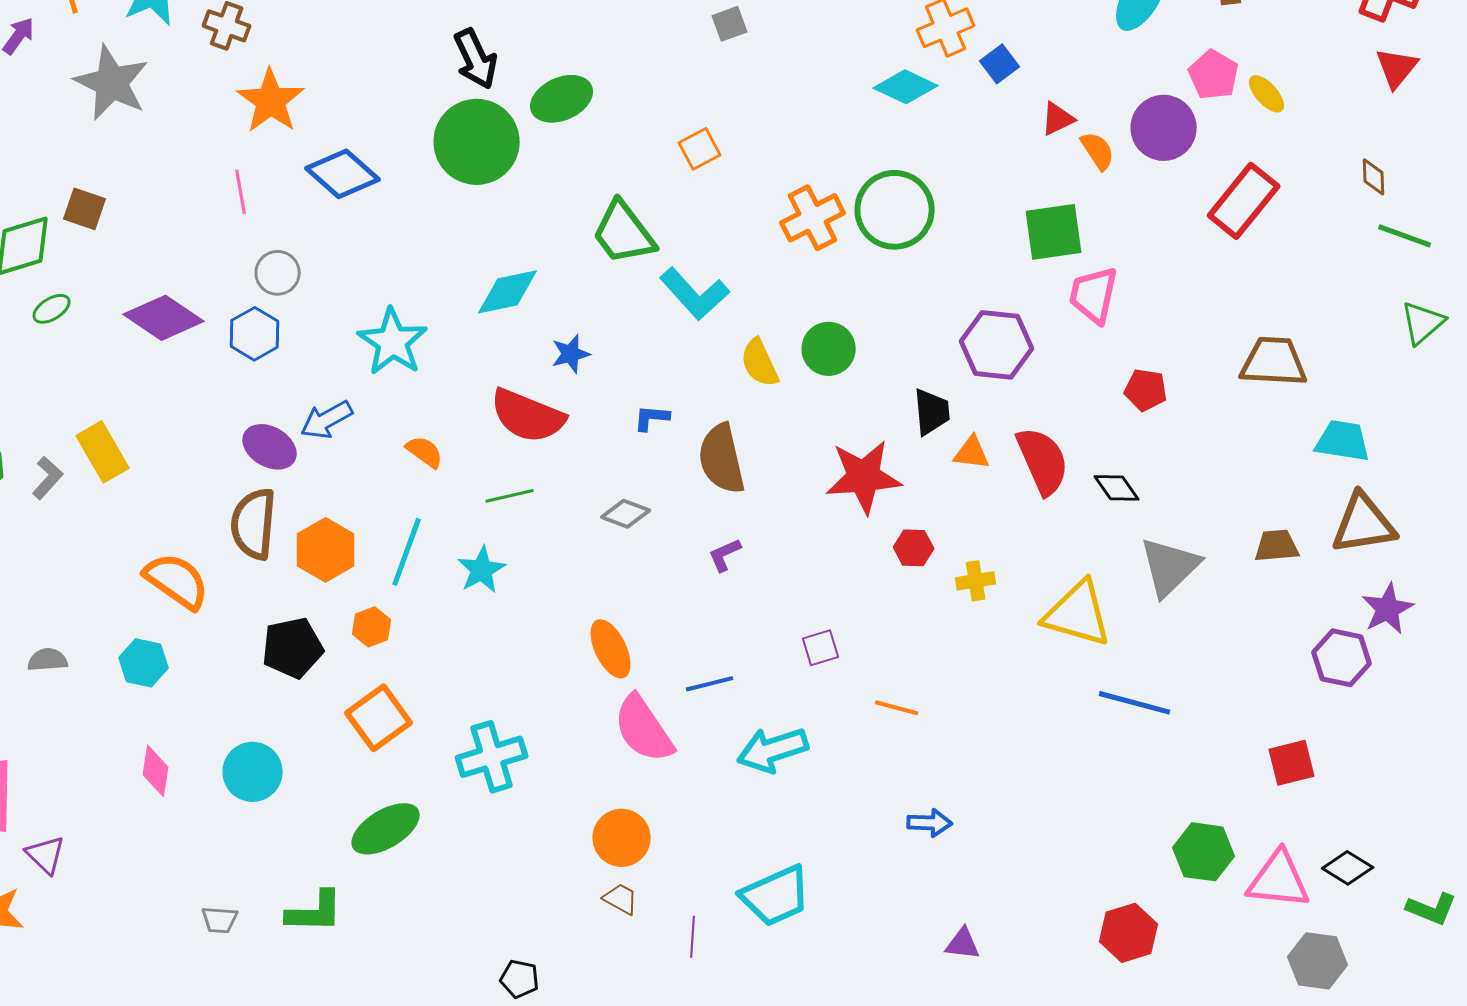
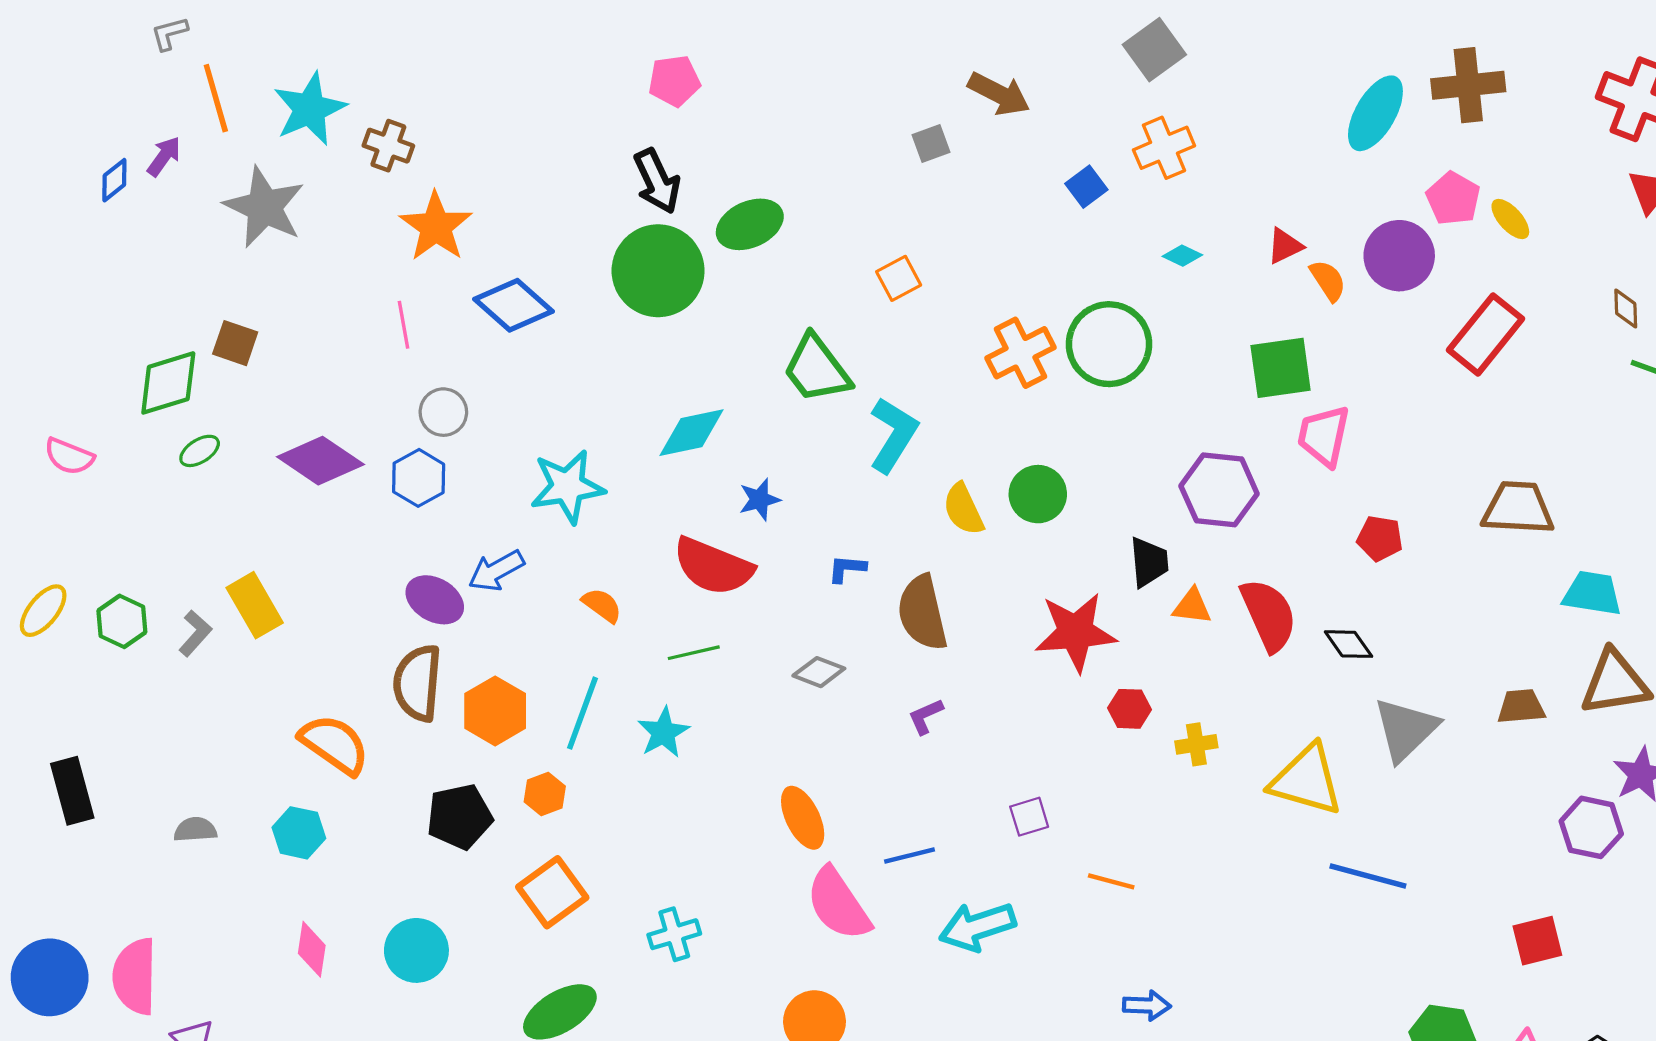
blue square: (1000, 64) -> (1086, 187), moved
cyan diamond: (906, 87) -> (1182, 256), moved, size x0.6
cyan L-shape: (695, 294) -> (893, 435), turned -106
cyan star: (393, 342) -> (567, 487), turned 30
cyan cross: (492, 757) -> (674, 934), size x0.7

